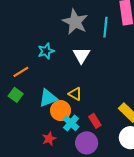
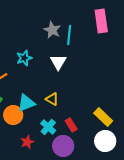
gray star: (75, 22) -> (52, 30), size x0.7
cyan line: (105, 27) -> (69, 35), moved
orange circle: (61, 111) -> (13, 115), moved

